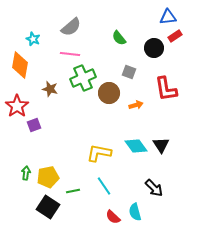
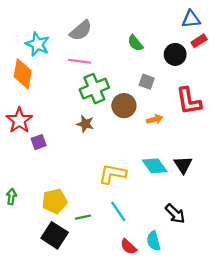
cyan star: (33, 39) -> (37, 44), size x1.5
brown star: (50, 89) -> (85, 124), moved
green arrow: (26, 173) -> (11, 197), moved

